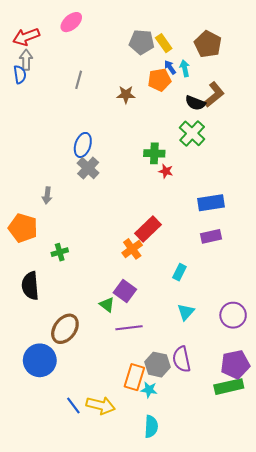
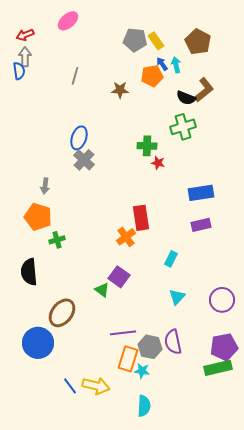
red arrow: (26, 37) -> (25, 35), size x0.7
green cross: (192, 133) -> (183, 127), turned 30
orange pentagon: (23, 228) -> (38, 217), moved
red rectangle: (148, 229) -> (141, 218), turned -55
purple line: (129, 328) -> (123, 333), moved

